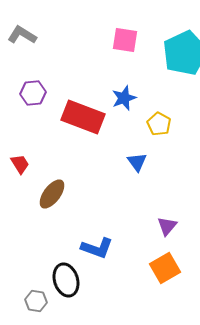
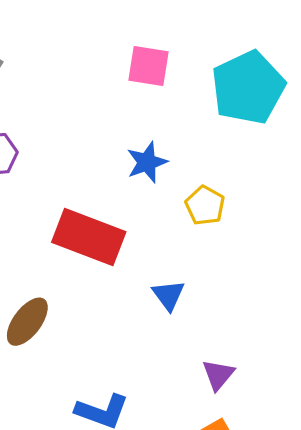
red rectangle: (83, 117) -> (89, 237), moved
blue triangle: (137, 162) -> (168, 295), moved

